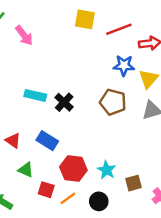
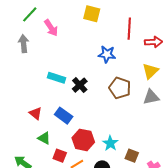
yellow square: (85, 19) -> (92, 14), moved
red line: (119, 29) -> (129, 29), turned -70
blue star: (124, 65) -> (107, 54), moved
brown square: (134, 183) -> (132, 156), turned 32

